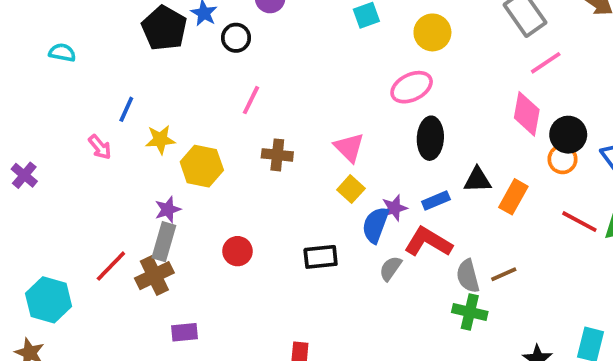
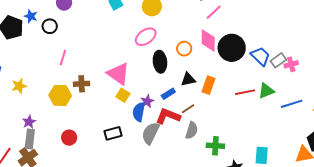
black circle: (568, 135) -> (232, 48), size x1.4
pink triangle: (349, 147) -> (118, 74), size x1.4
orange circle: (563, 159) -> (184, 49), moved
yellow hexagon: (202, 166) -> (60, 95), moved
red line: (579, 222) -> (245, 92), turned -30
gray semicircle: (390, 268) -> (151, 133), size x1.6
brown line: (504, 274) -> (188, 109), moved
gray semicircle: (468, 276) -> (192, 130), turned -138
green cross: (470, 312) -> (215, 146), moved

